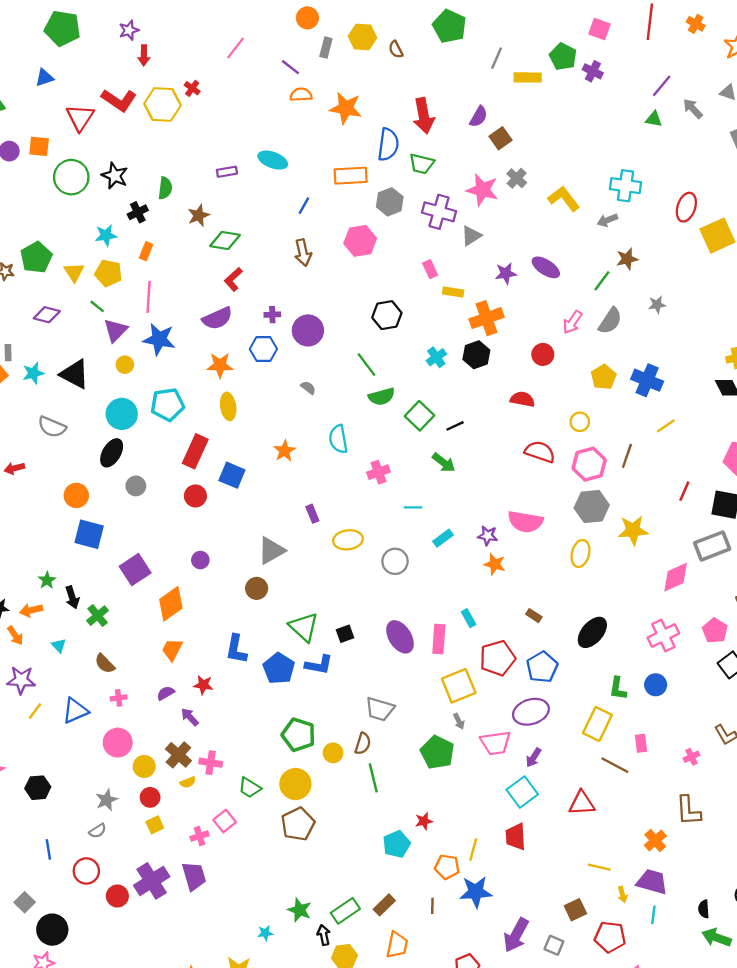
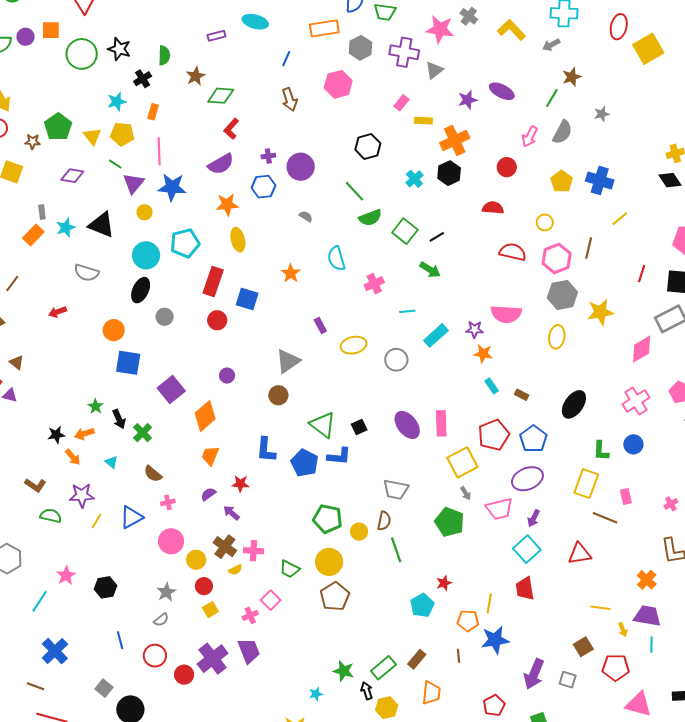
pink rectangle: (430, 269) -> (401, 103), turned 70
cyan rectangle: (443, 538) -> (436, 335), size x1.4
cyan rectangle: (469, 618) -> (492, 386), moved

